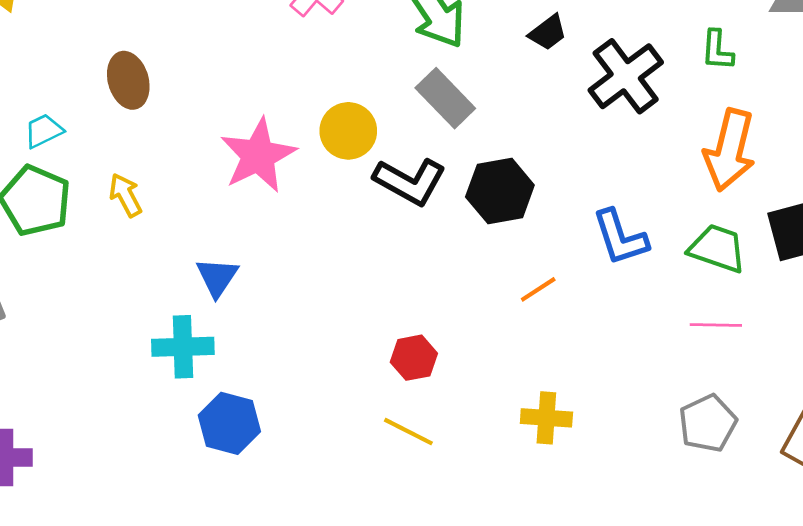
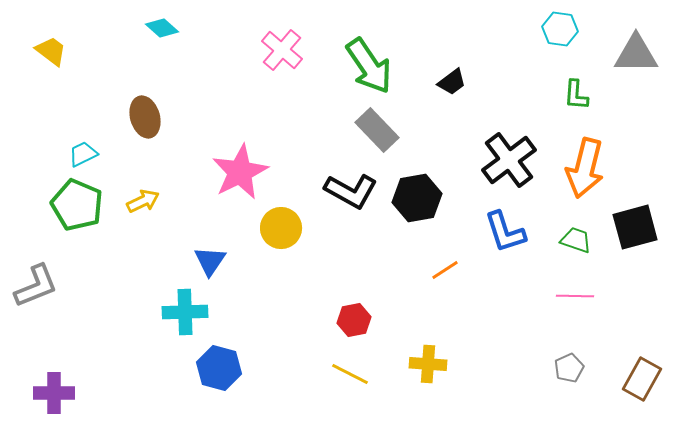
black cross: (626, 76) -> (509, 160), moved
yellow circle: (348, 131) -> (281, 228), moved
yellow arrow: (126, 195) -> (143, 201), turned 92
green trapezoid: (717, 248) -> (576, 240), size x0.7
yellow cross: (546, 418) -> (428, 364), moved
gray pentagon: (708, 423) -> (569, 368), size x0.7

